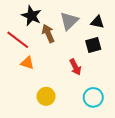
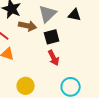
brown arrow: (48, 34) -> (28, 26), turned 126
black square: (93, 45) -> (52, 37), moved

